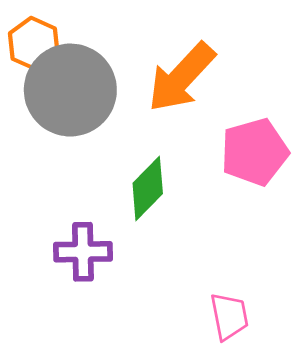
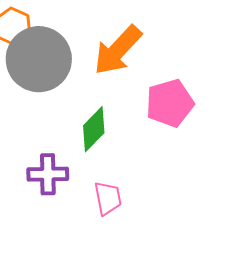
pink trapezoid: (229, 316) -> (108, 198), moved

